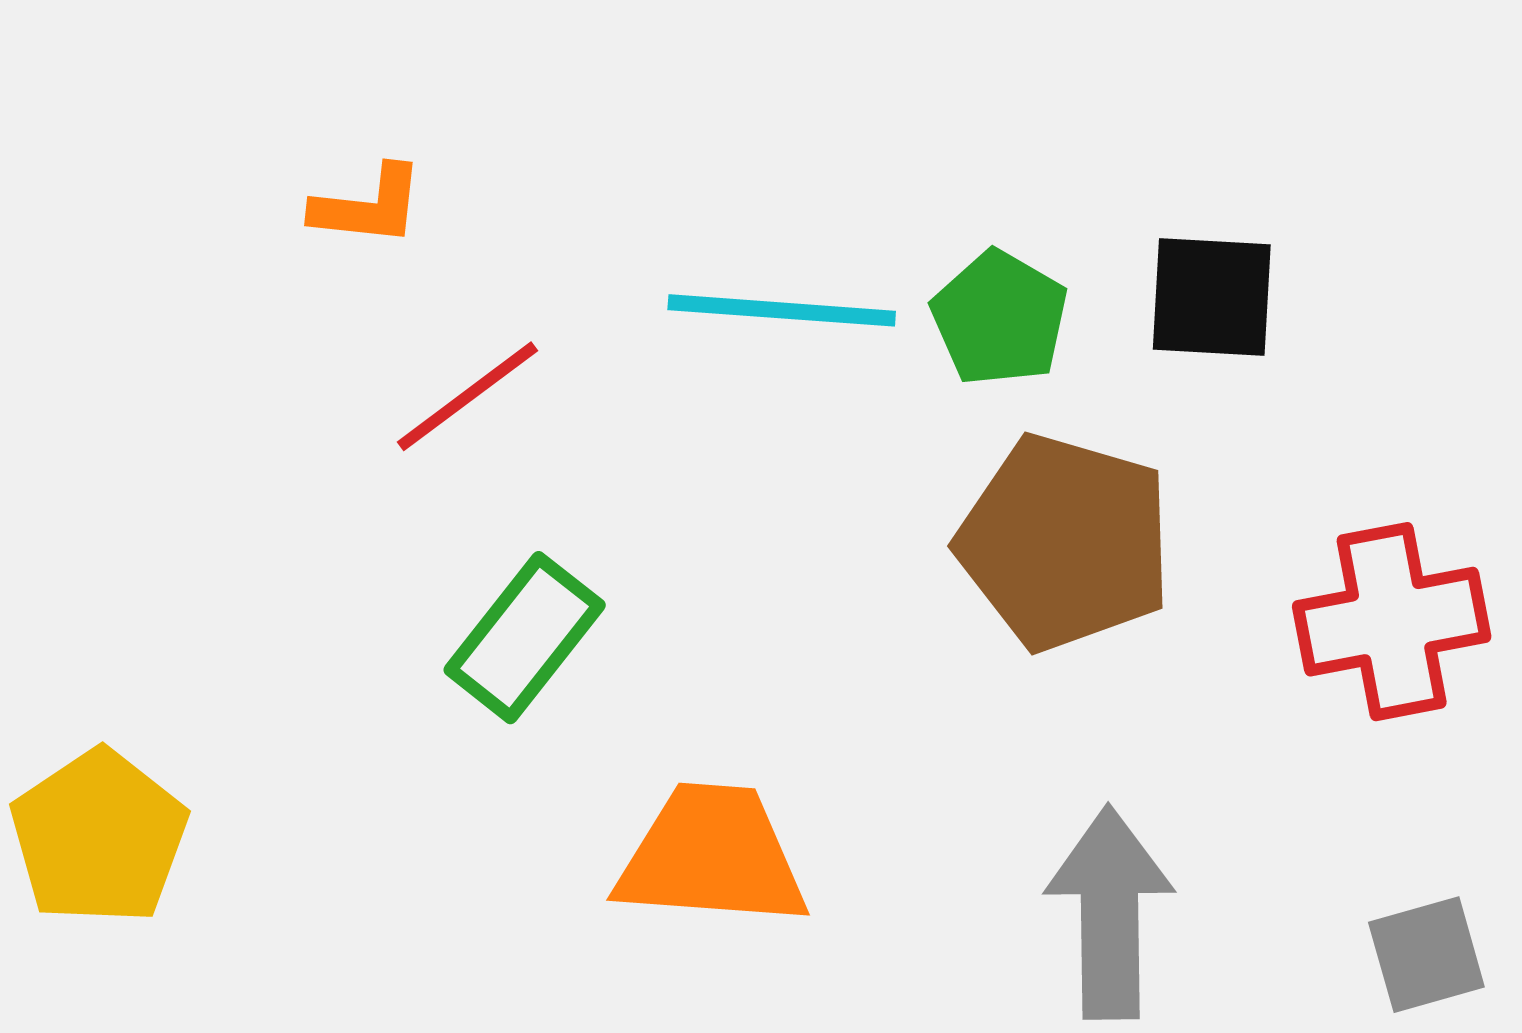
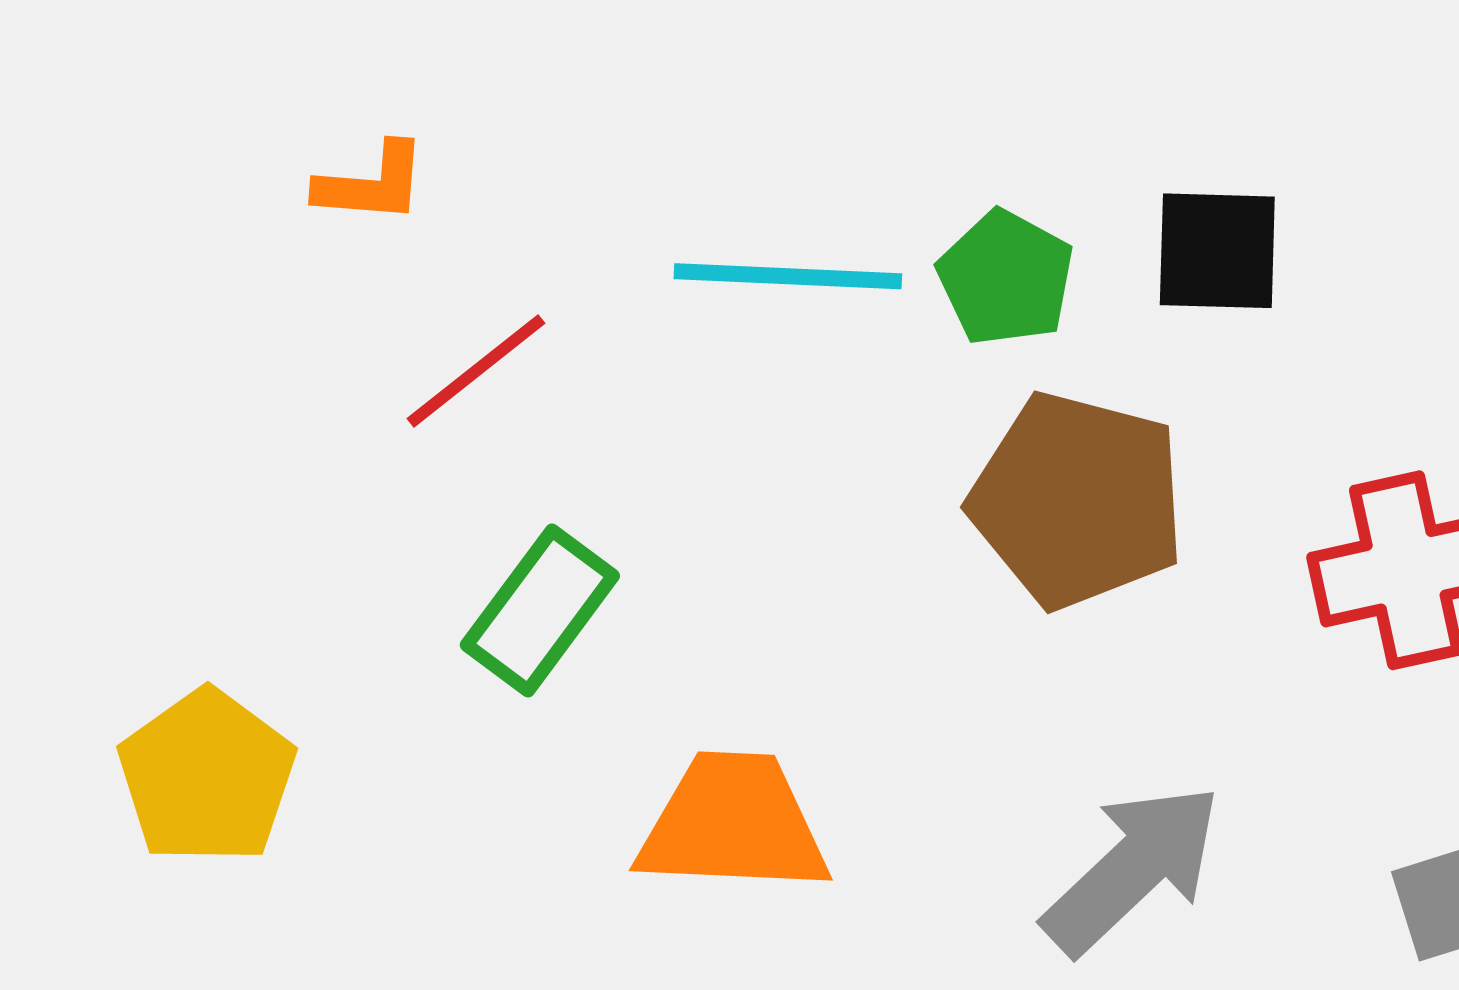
yellow pentagon: (99, 837) -> (207, 777), moved
gray arrow: (1110, 913) -> (1132, 869), turned 49

